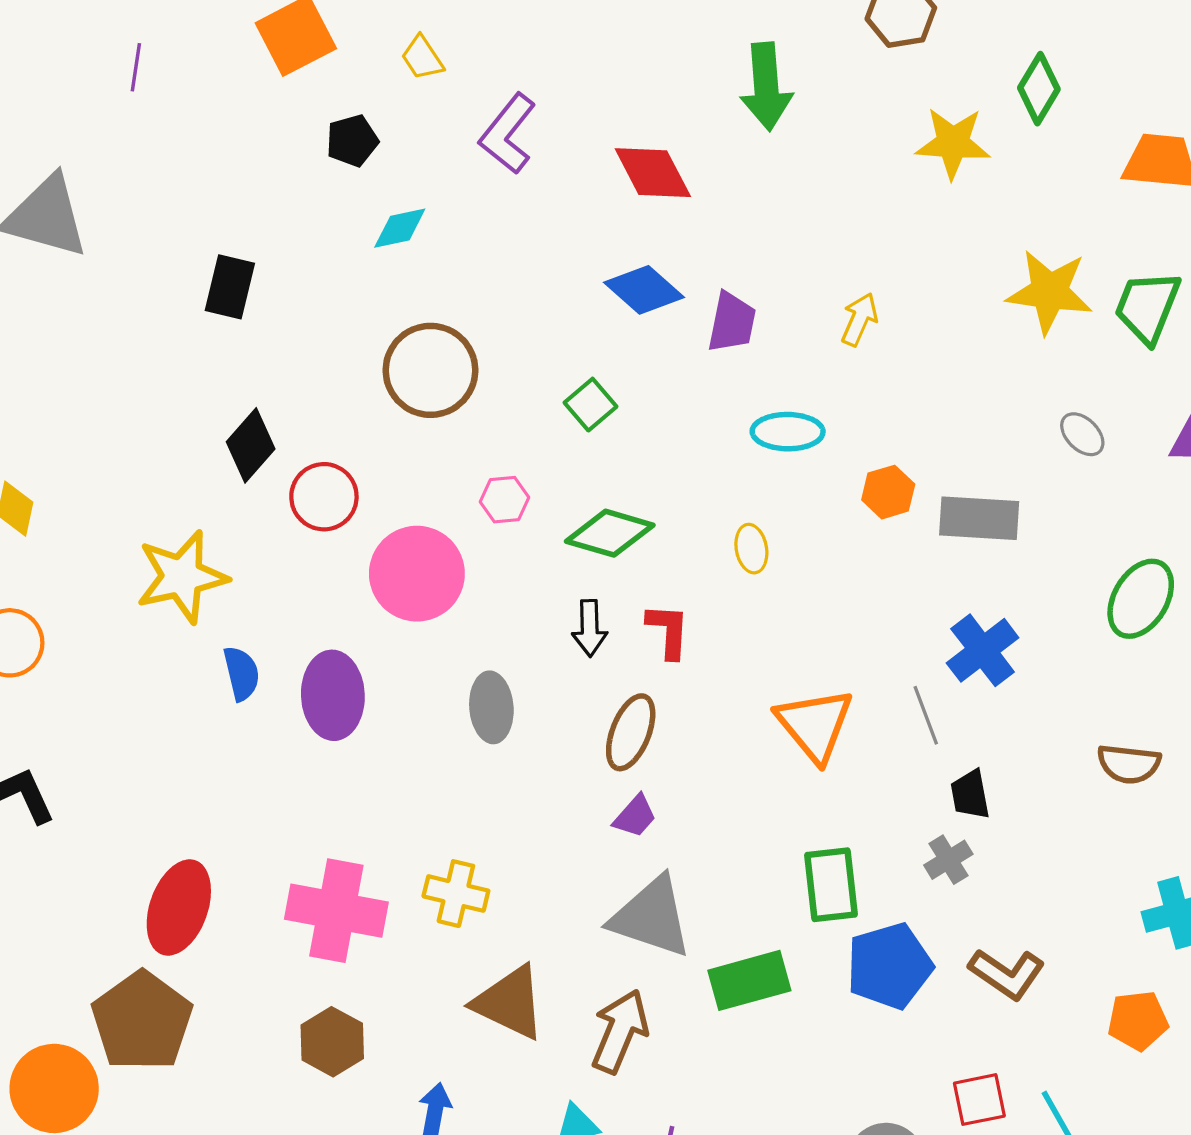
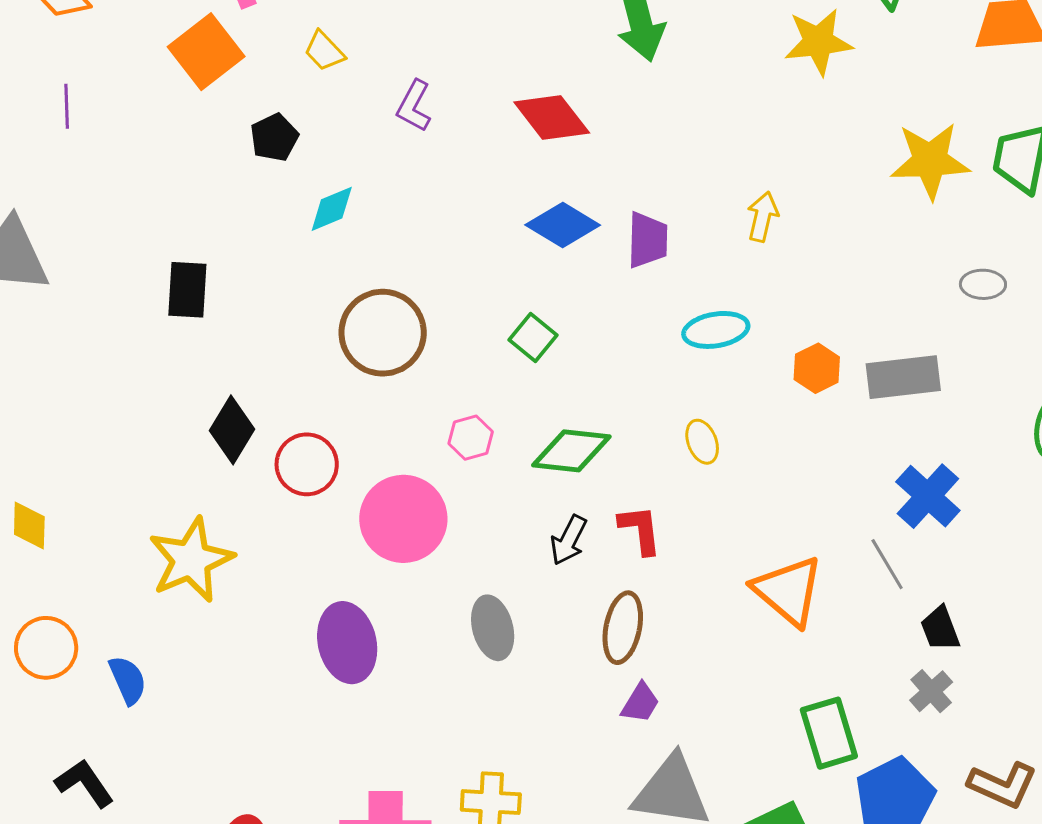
purple L-shape: (508, 134) -> (414, 106), size x0.7
gray ellipse: (1082, 434) -> (983, 284), turned -33
black arrow: (590, 628) -> (569, 540), turned 39
blue semicircle: (241, 673) -> (128, 680), moved

